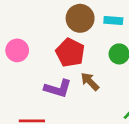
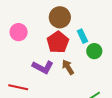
brown circle: (80, 18) -> (60, 17), moved
cyan rectangle: (113, 20) -> (82, 36), moved, turned 48

